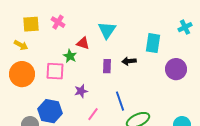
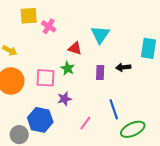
yellow square: (31, 24) -> (29, 16), moved
green star: (70, 56) -> (68, 68), moved
purple star: (81, 91) -> (64, 99), moved

